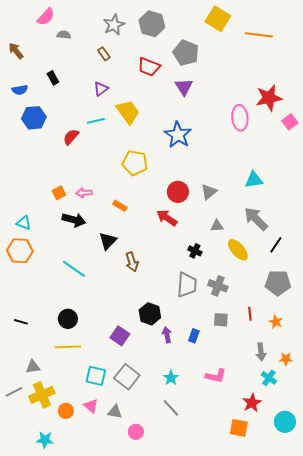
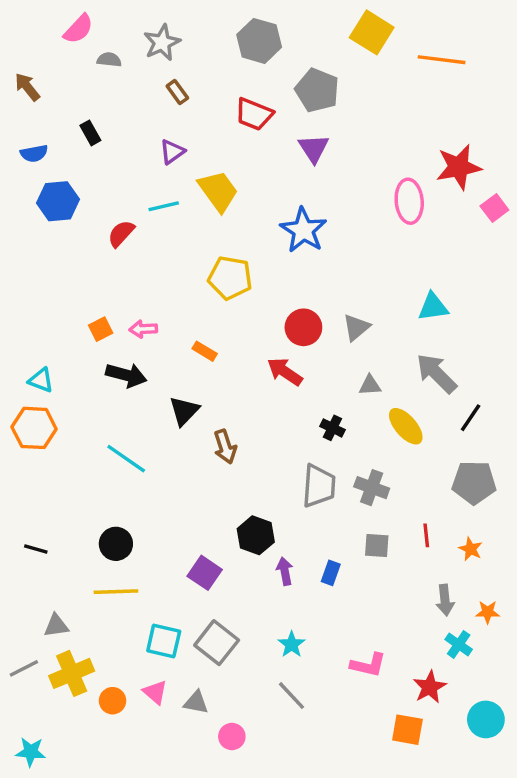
gray star: (114, 25) -> (162, 43), moved
pink L-shape: (216, 376) -> (368, 665), moved
cyan star: (45, 440) -> (31, 752), moved

